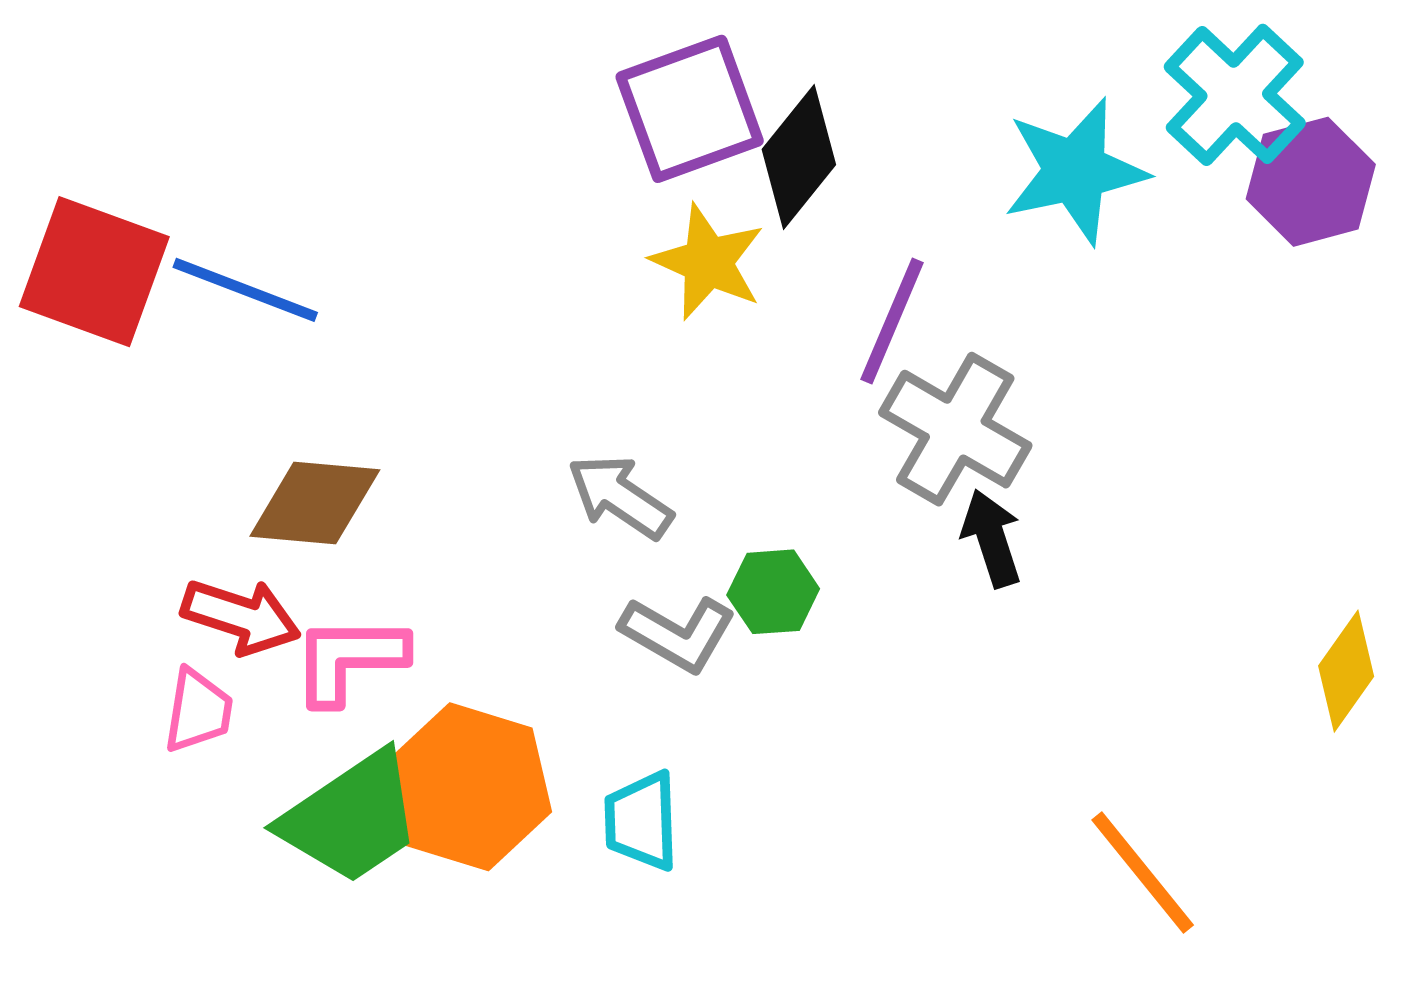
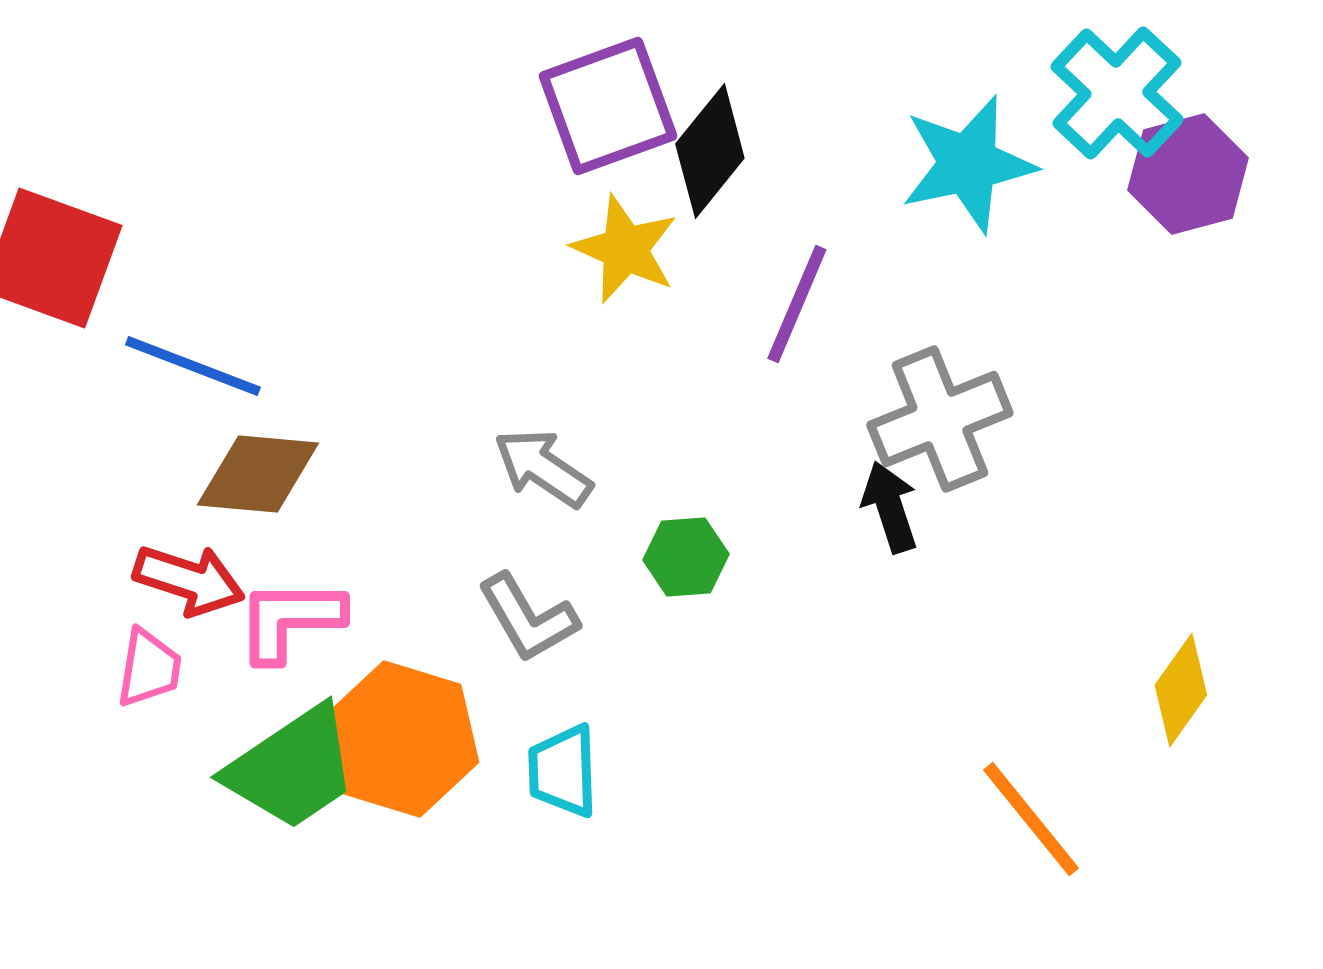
blue line: (245, 290) -> (193, 366), moved
gray cross: (955, 429) -> (940, 419), moved, turned 38
gray L-shape: (678, 634) -> (528, 618), moved, turned 30
yellow diamond: (1346, 671) -> (1181, 690), moved

